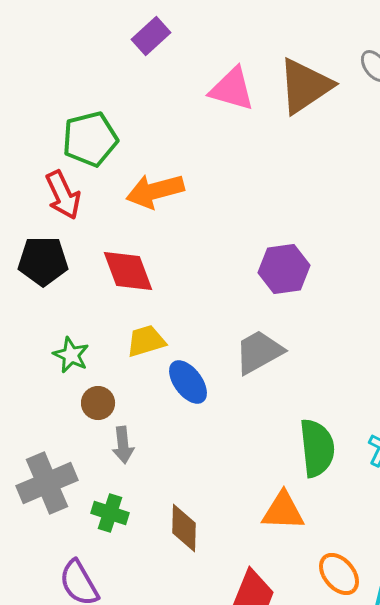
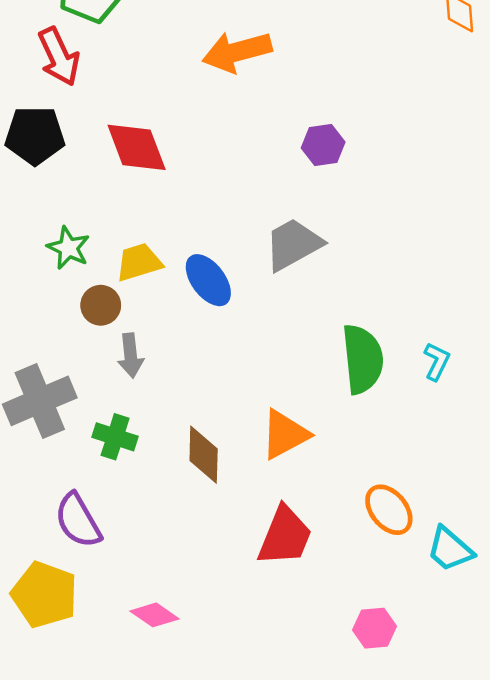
orange arrow: (155, 191) -> (237, 52), moved
purple hexagon: (284, 269) -> (323, 145), size x0.7
yellow trapezoid: (146, 341) -> (139, 262), moved
orange triangle: (283, 511) -> (285, 434), moved, turned -30

